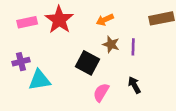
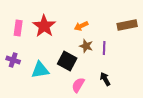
pink rectangle: (27, 22) -> (18, 28), turned -70
purple cross: (21, 62) -> (13, 60), turned 32
cyan triangle: (39, 80) -> (40, 70), moved

